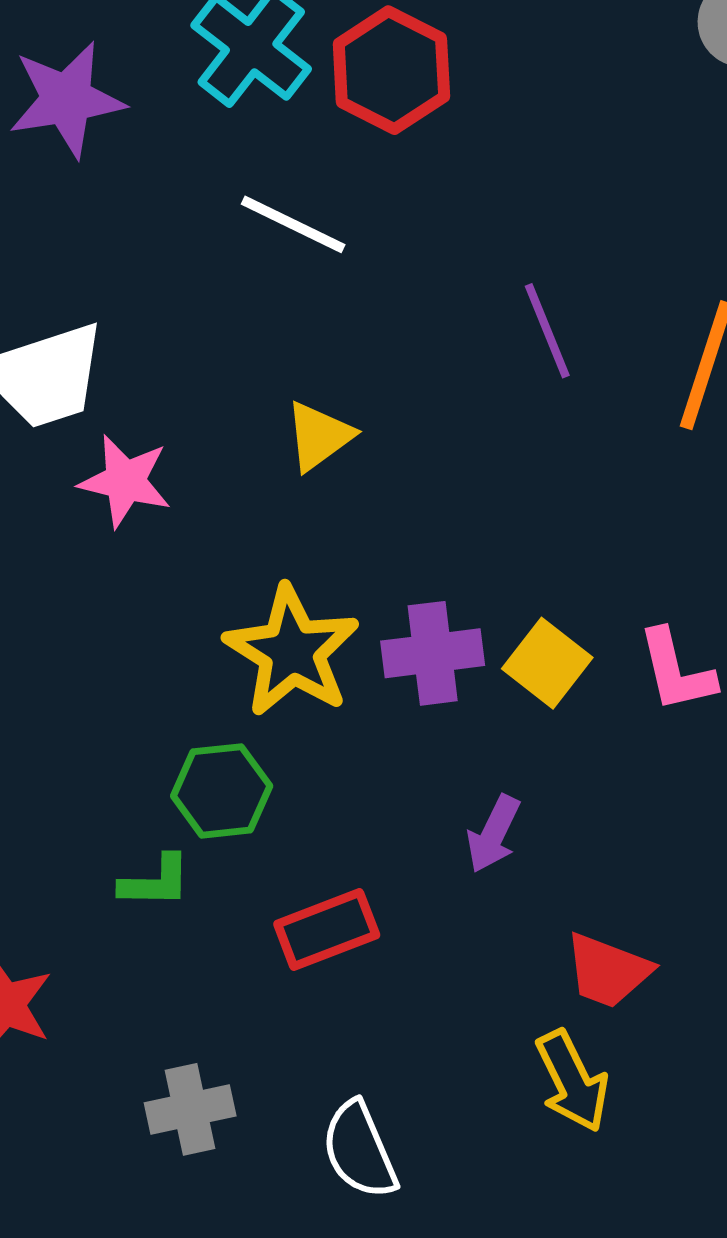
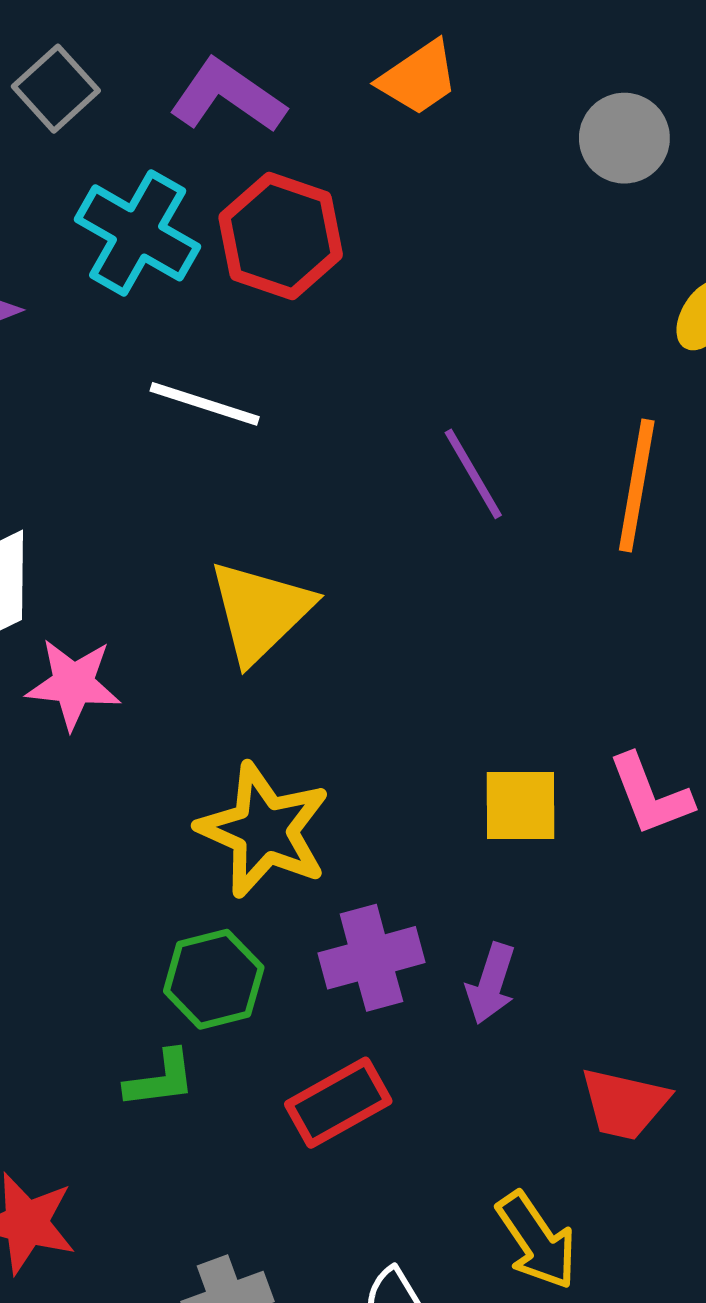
yellow triangle: (319, 436) -> (260, 611), size x1.5
purple cross: (433, 653) -> (371, 958), moved
yellow square: (547, 663) -> (520, 806), turned -30
yellow arrow: (572, 1081) -> (537, 1241), moved

